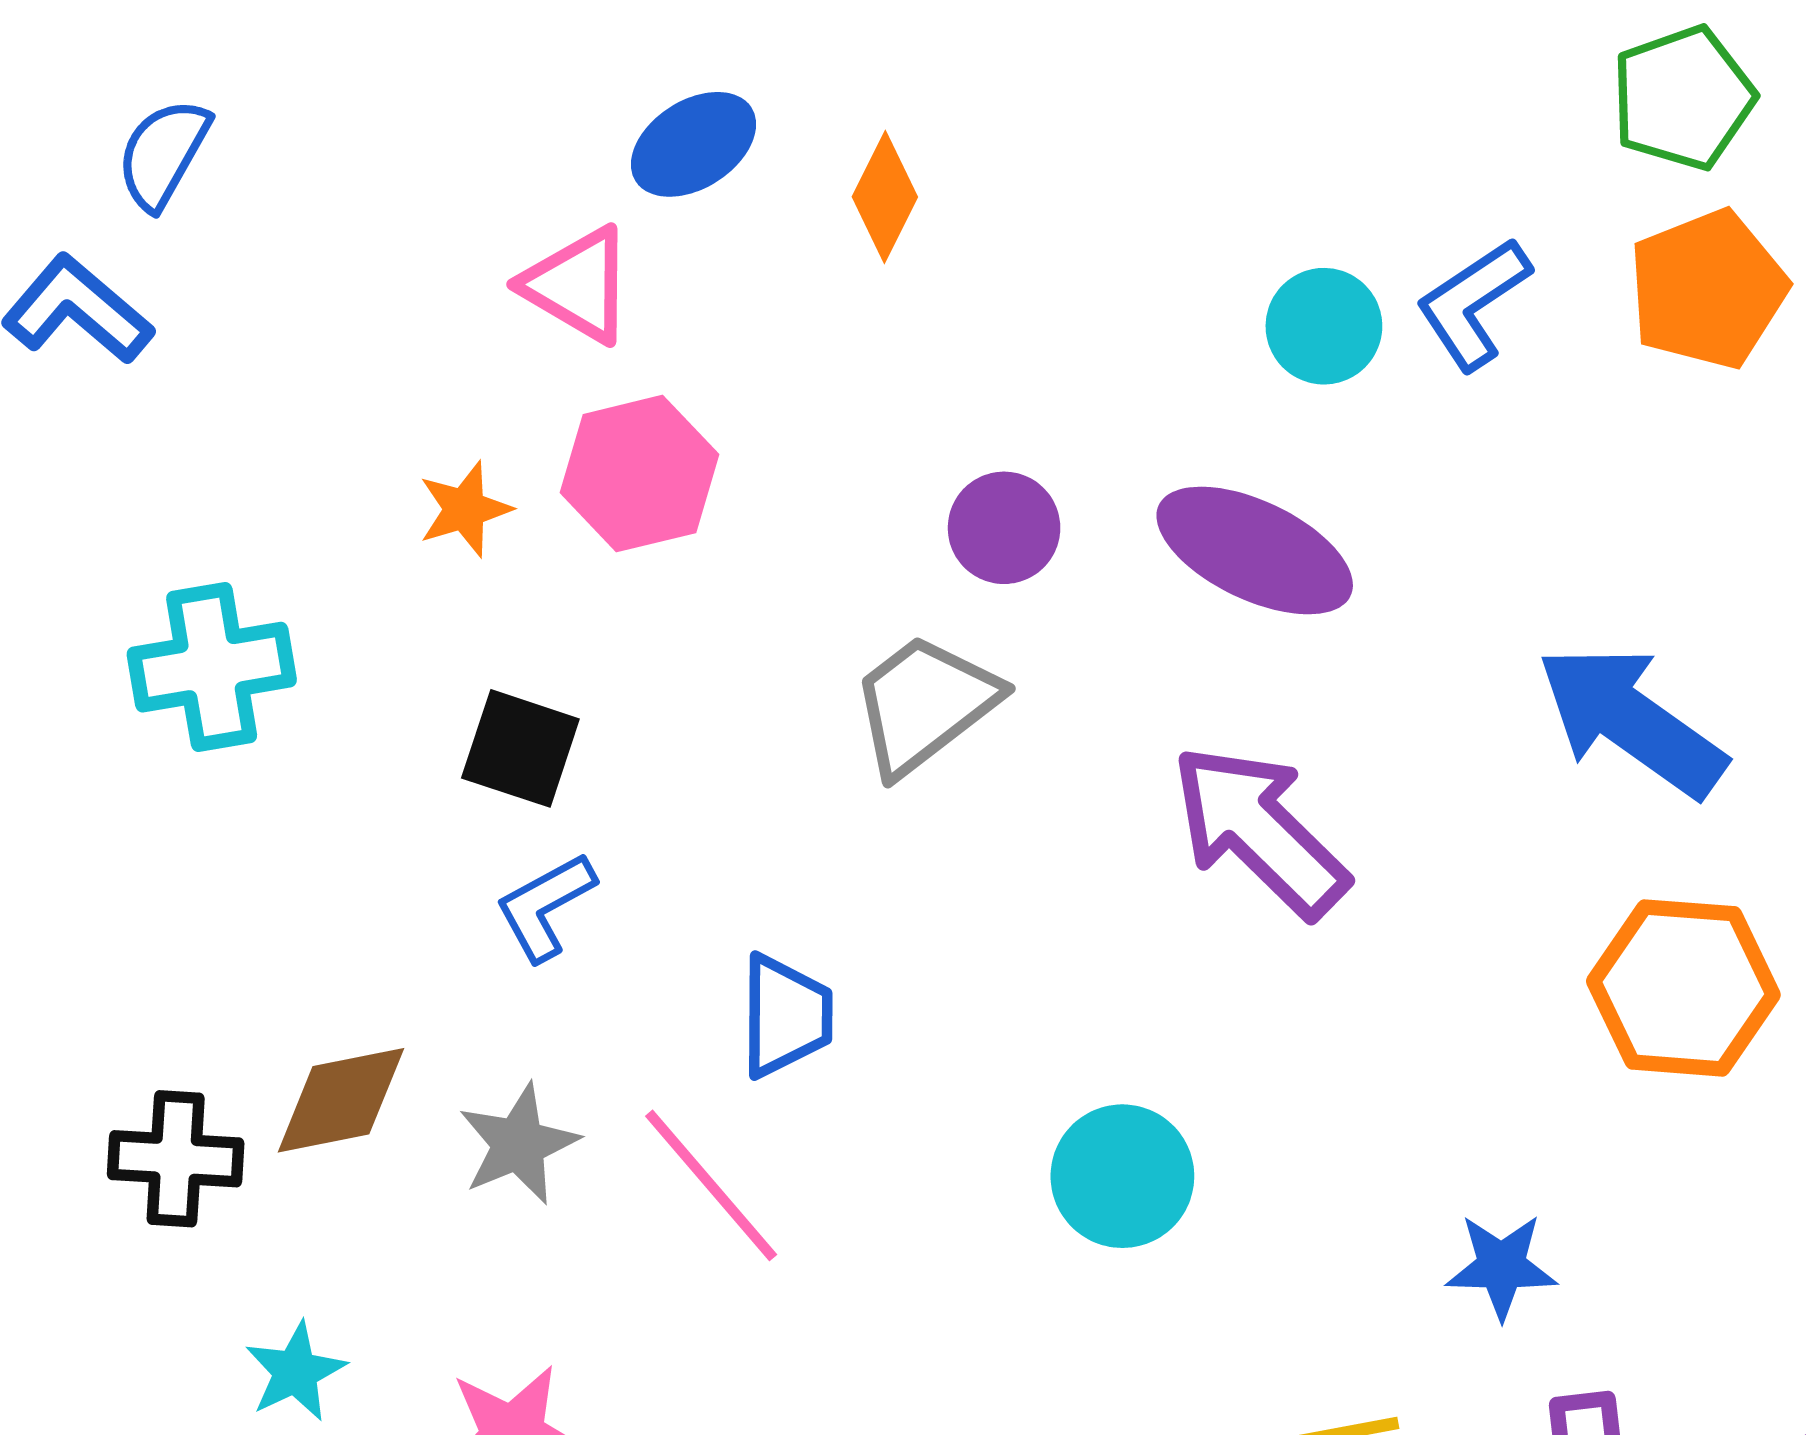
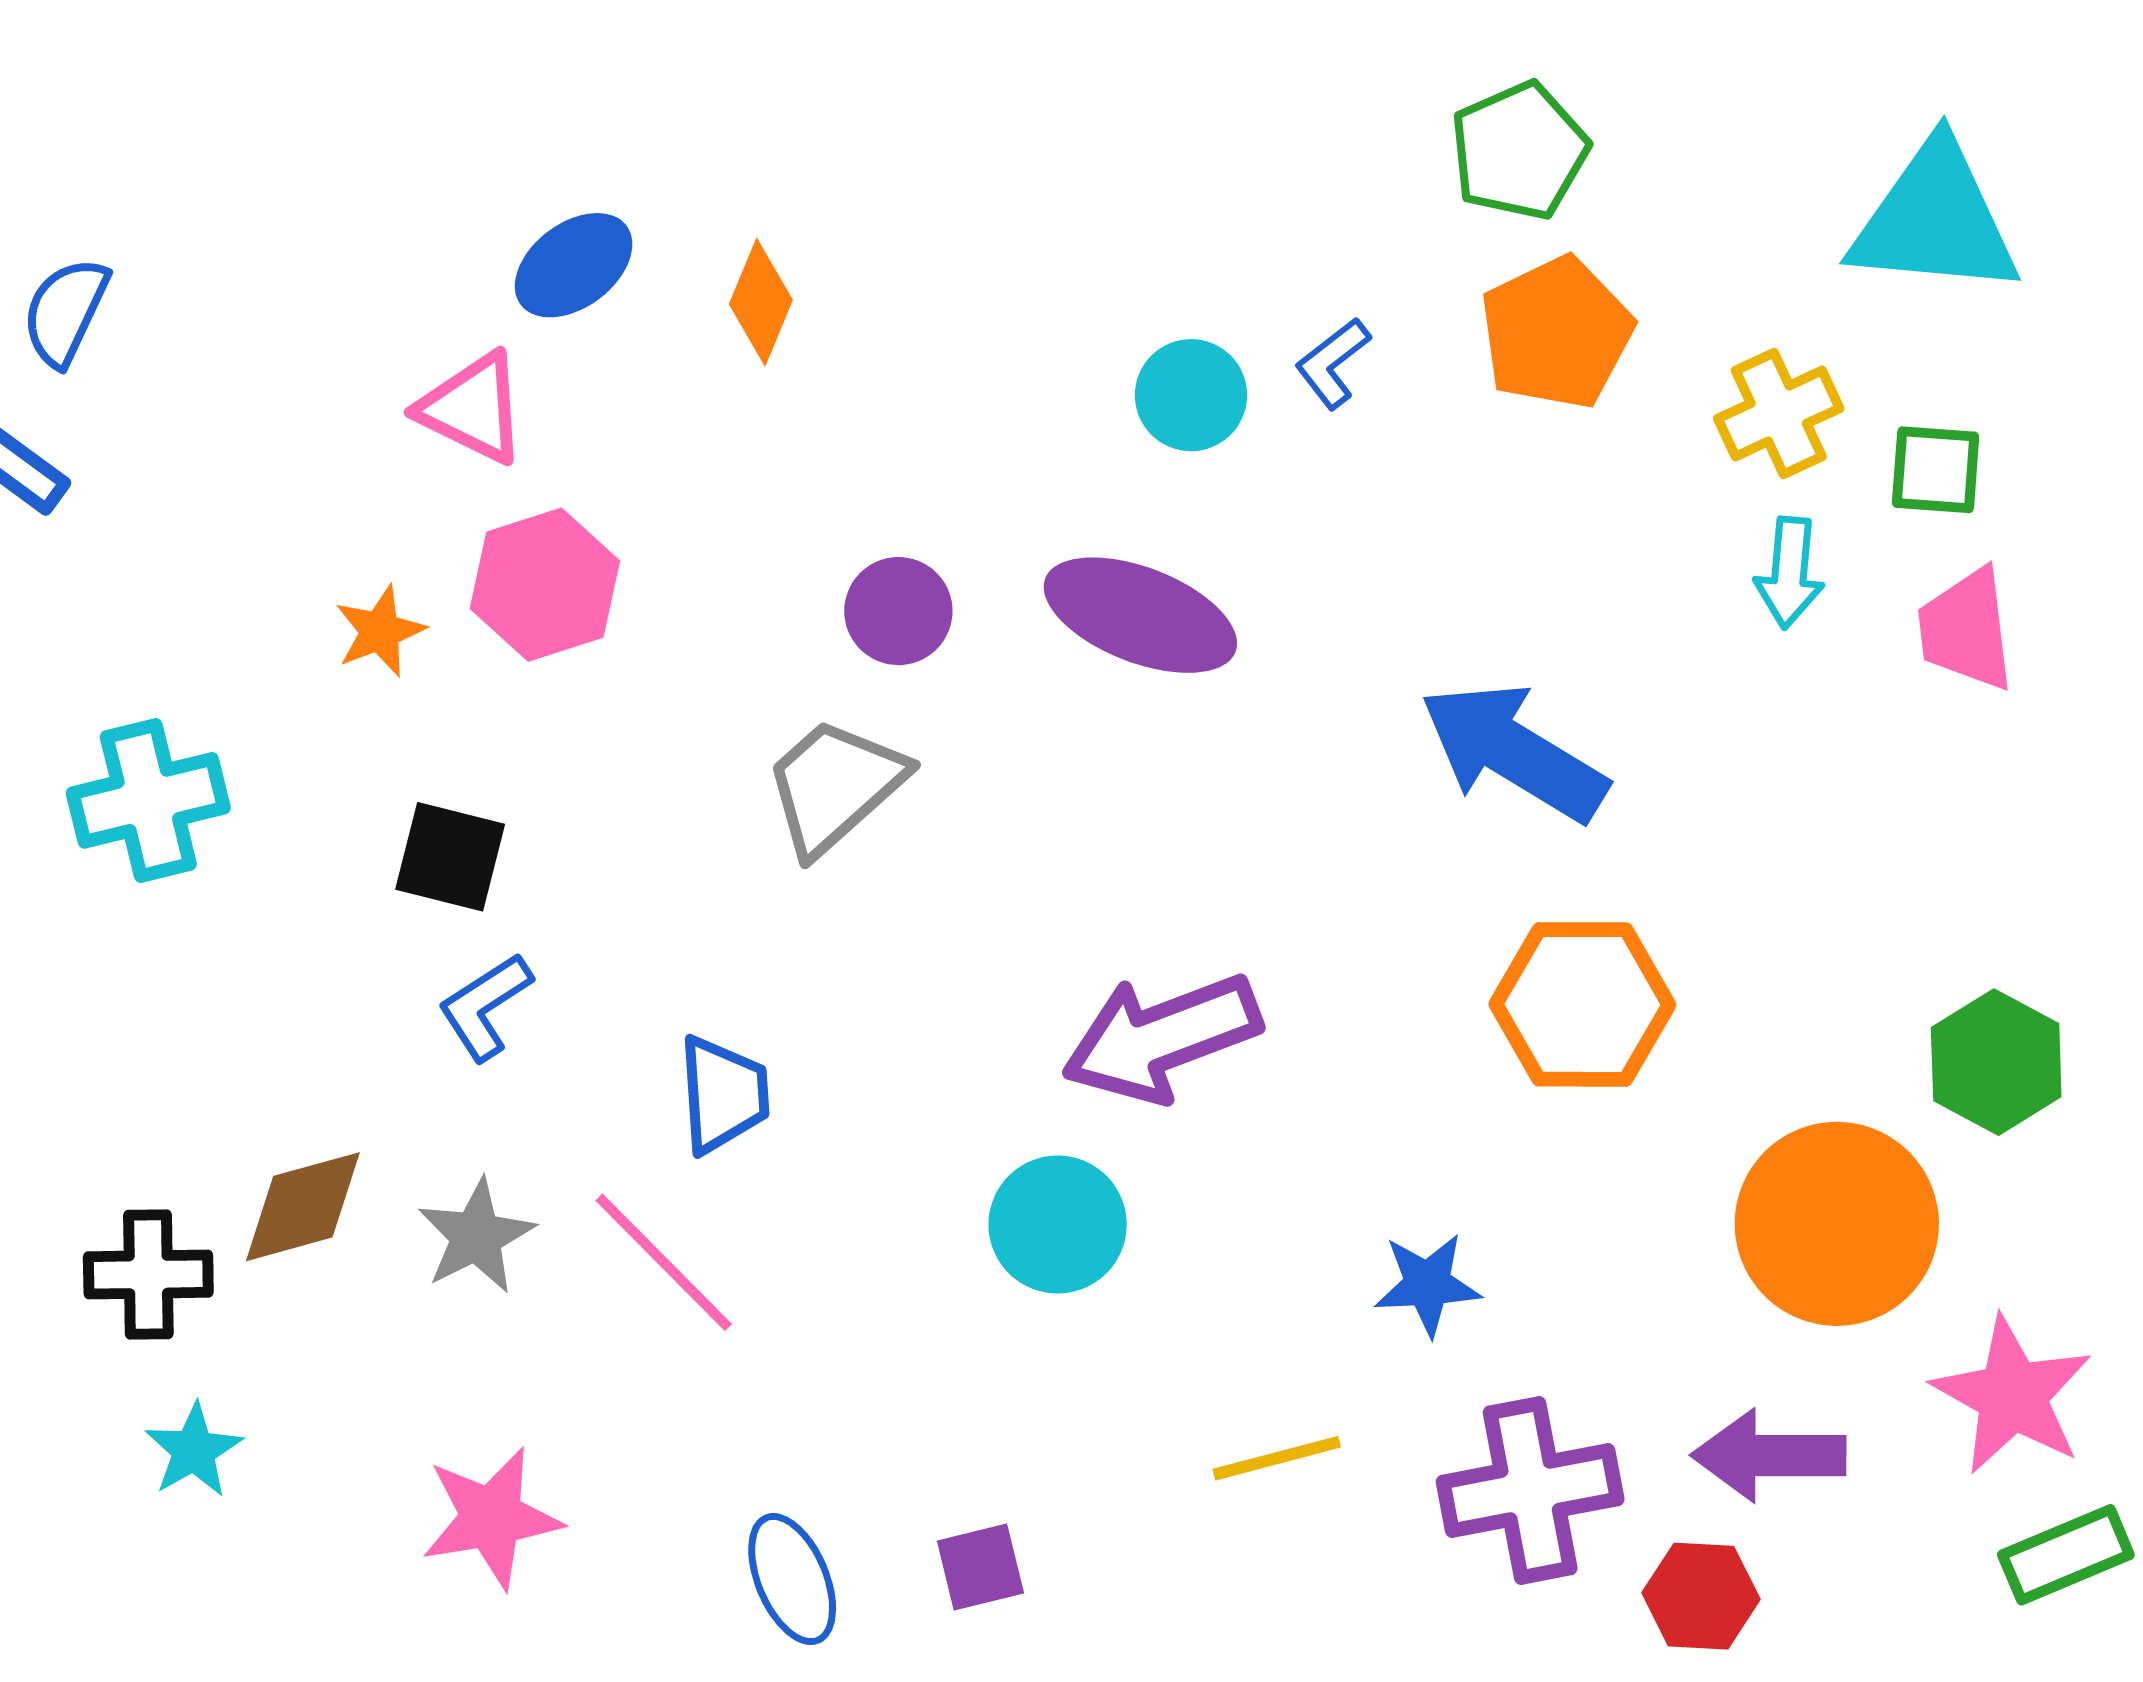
blue L-shape: (1473, 304) -> (1333, 363), size x0.7
purple arrow: (1260, 831) -> (1162, 1038), moved, turned -61
cyan star: (295, 1372) -> (194, 1450), moved

